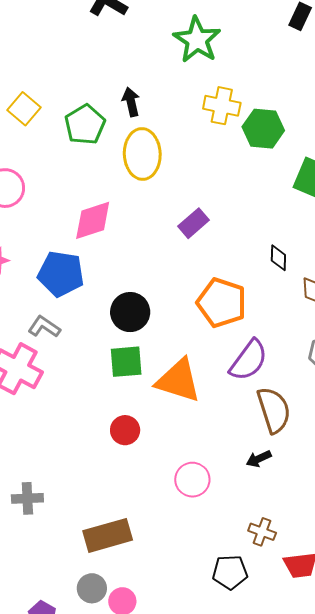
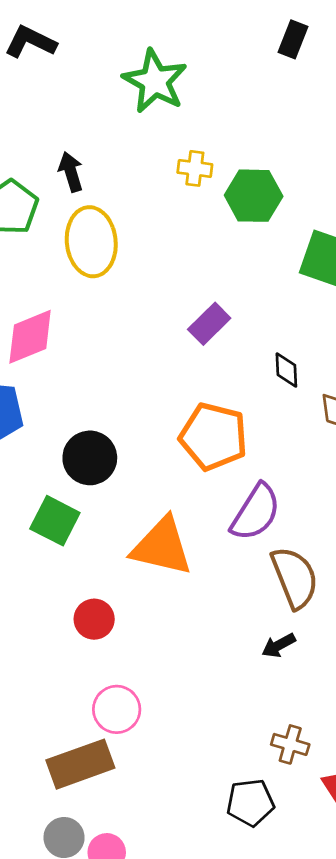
yellow cross: (222, 106) -> (195, 168), size x0.7
purple rectangle: (193, 223) -> (209, 324), moved
green square: (126, 362) -> (55, 521), moved, turned 36
pink circle: (192, 480) -> (117, 709), moved

